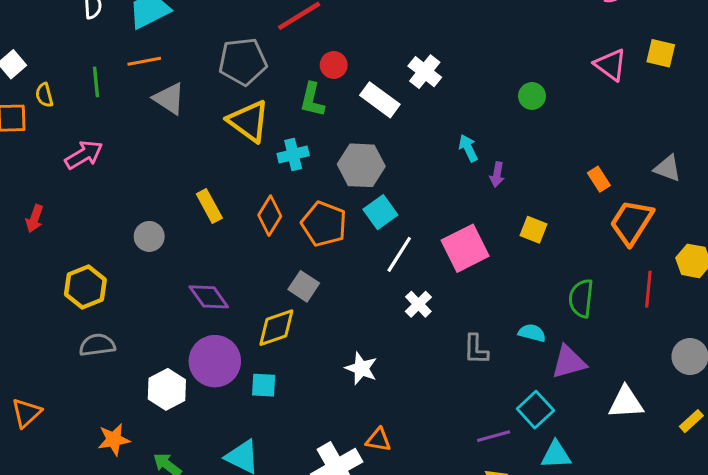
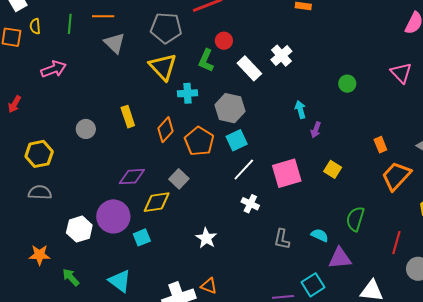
red line: (648, 289) -> (396, 243), moved
purple diamond: (209, 297) -> (132, 177), moved, turned -68
white cross: (418, 304) -> (250, 204), turned -30
cyan square: (264, 385) -> (142, 237), turned -36

